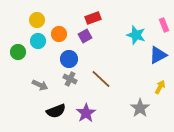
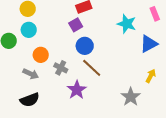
orange circle: (59, 34) -> (41, 55), moved
blue circle: (69, 59) -> (85, 46), moved
black semicircle: (56, 111) -> (30, 100), moved
purple star: (86, 113) -> (77, 90), moved

